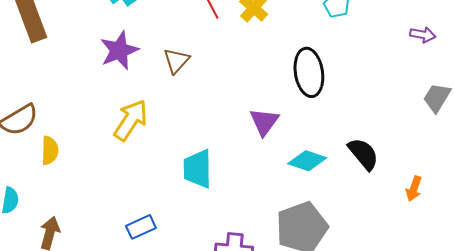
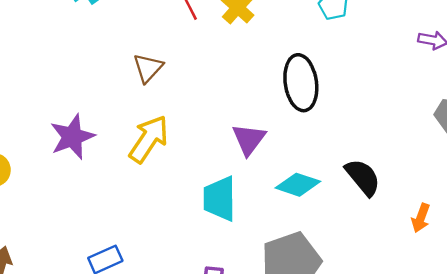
purple star: (119, 50) -> (72, 137), moved
yellow arrow: (131, 120) -> (149, 139), moved
cyan trapezoid: (198, 169) -> (220, 199), moved

